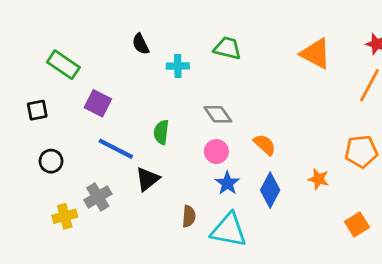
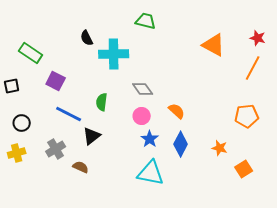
green trapezoid: (227, 48) -> (146, 21), moved
cyan cross: (178, 66) -> (114, 54), size x1.8
orange star: (318, 179) -> (220, 148), moved
yellow cross: (65, 216) -> (17, 153), moved
brown semicircle: (189, 216) -> (81, 167), moved, turned -70

